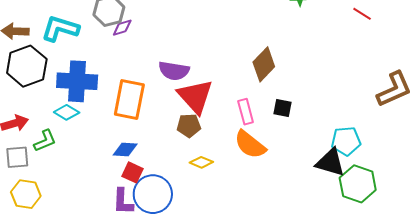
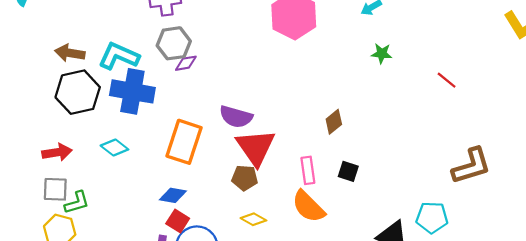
brown diamond: (264, 64) -> (334, 122), size x0.7
blue cross: (77, 81) -> (132, 91), moved
green L-shape: (45, 141) -> (77, 203), moved
cyan pentagon: (346, 141) -> (432, 218), moved

